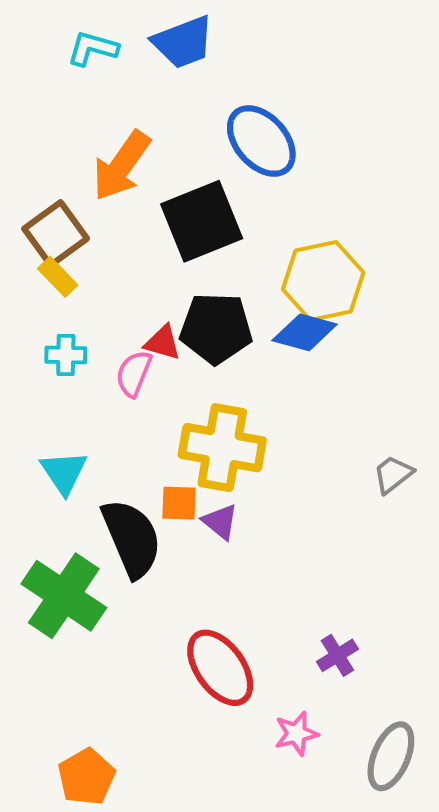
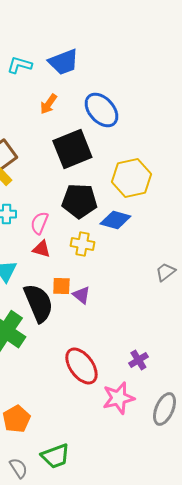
orange arrow: (121, 166) -> (48, 104), moved, size x0.6
blue diamond: (305, 332) -> (115, 220), moved
red triangle: (163, 343) -> (41, 249), moved
yellow cross: (222, 448) -> (82, 244), moved, size x0.6
pink star: (296, 734) -> (118, 398), size x1.5

